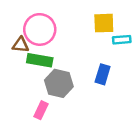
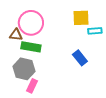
blue rectangle: (103, 74) -> (80, 58), turned -56
gray hexagon: (59, 83) -> (24, 69), moved

